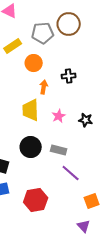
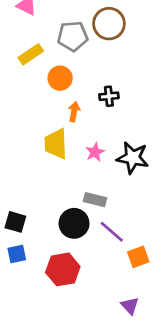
black star: (86, 120) -> (133, 158), size x1.6
black circle: (31, 147) -> (74, 223), moved
orange square: (92, 201) -> (138, 257), moved

